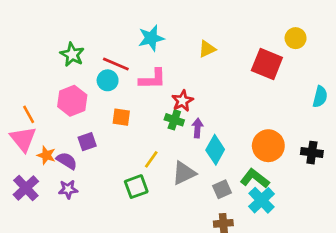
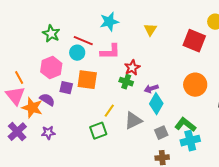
yellow triangle: (207, 49) -> (150, 30), turned -32
orange square: (121, 117) -> (87, 80), size x1.5
purple arrow: (197, 128) -> (151, 89), moved, turned -112
purple square: (87, 142) -> (66, 88), moved, turned 32
orange circle: (268, 146) -> (195, 85), moved
orange star: (46, 155) -> (32, 108), size x1.5
purple semicircle: (67, 161) -> (47, 100), moved
cyan cross: (262, 200) -> (190, 141), turned 30

